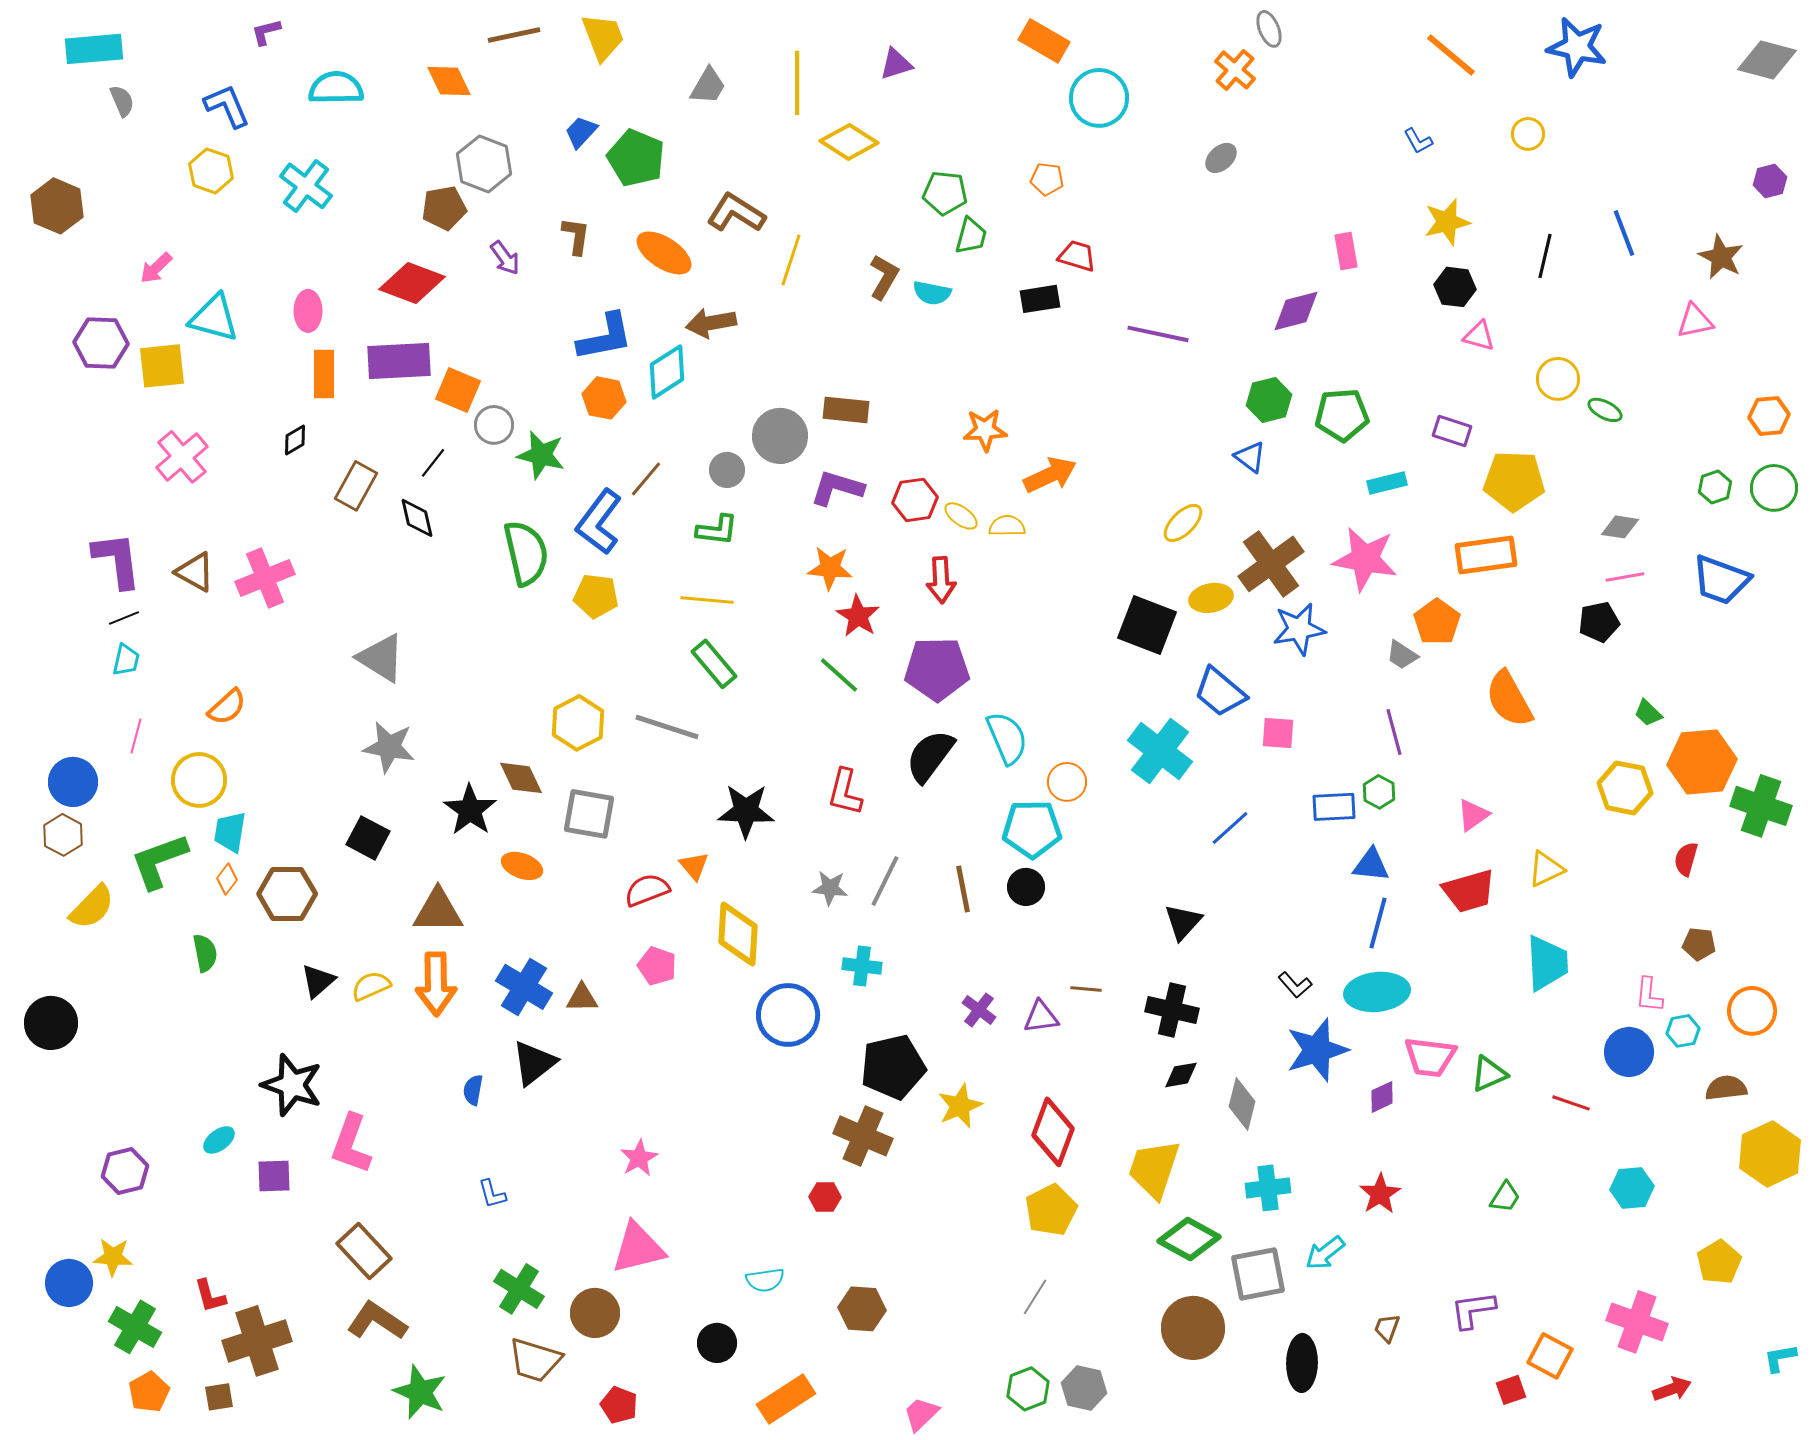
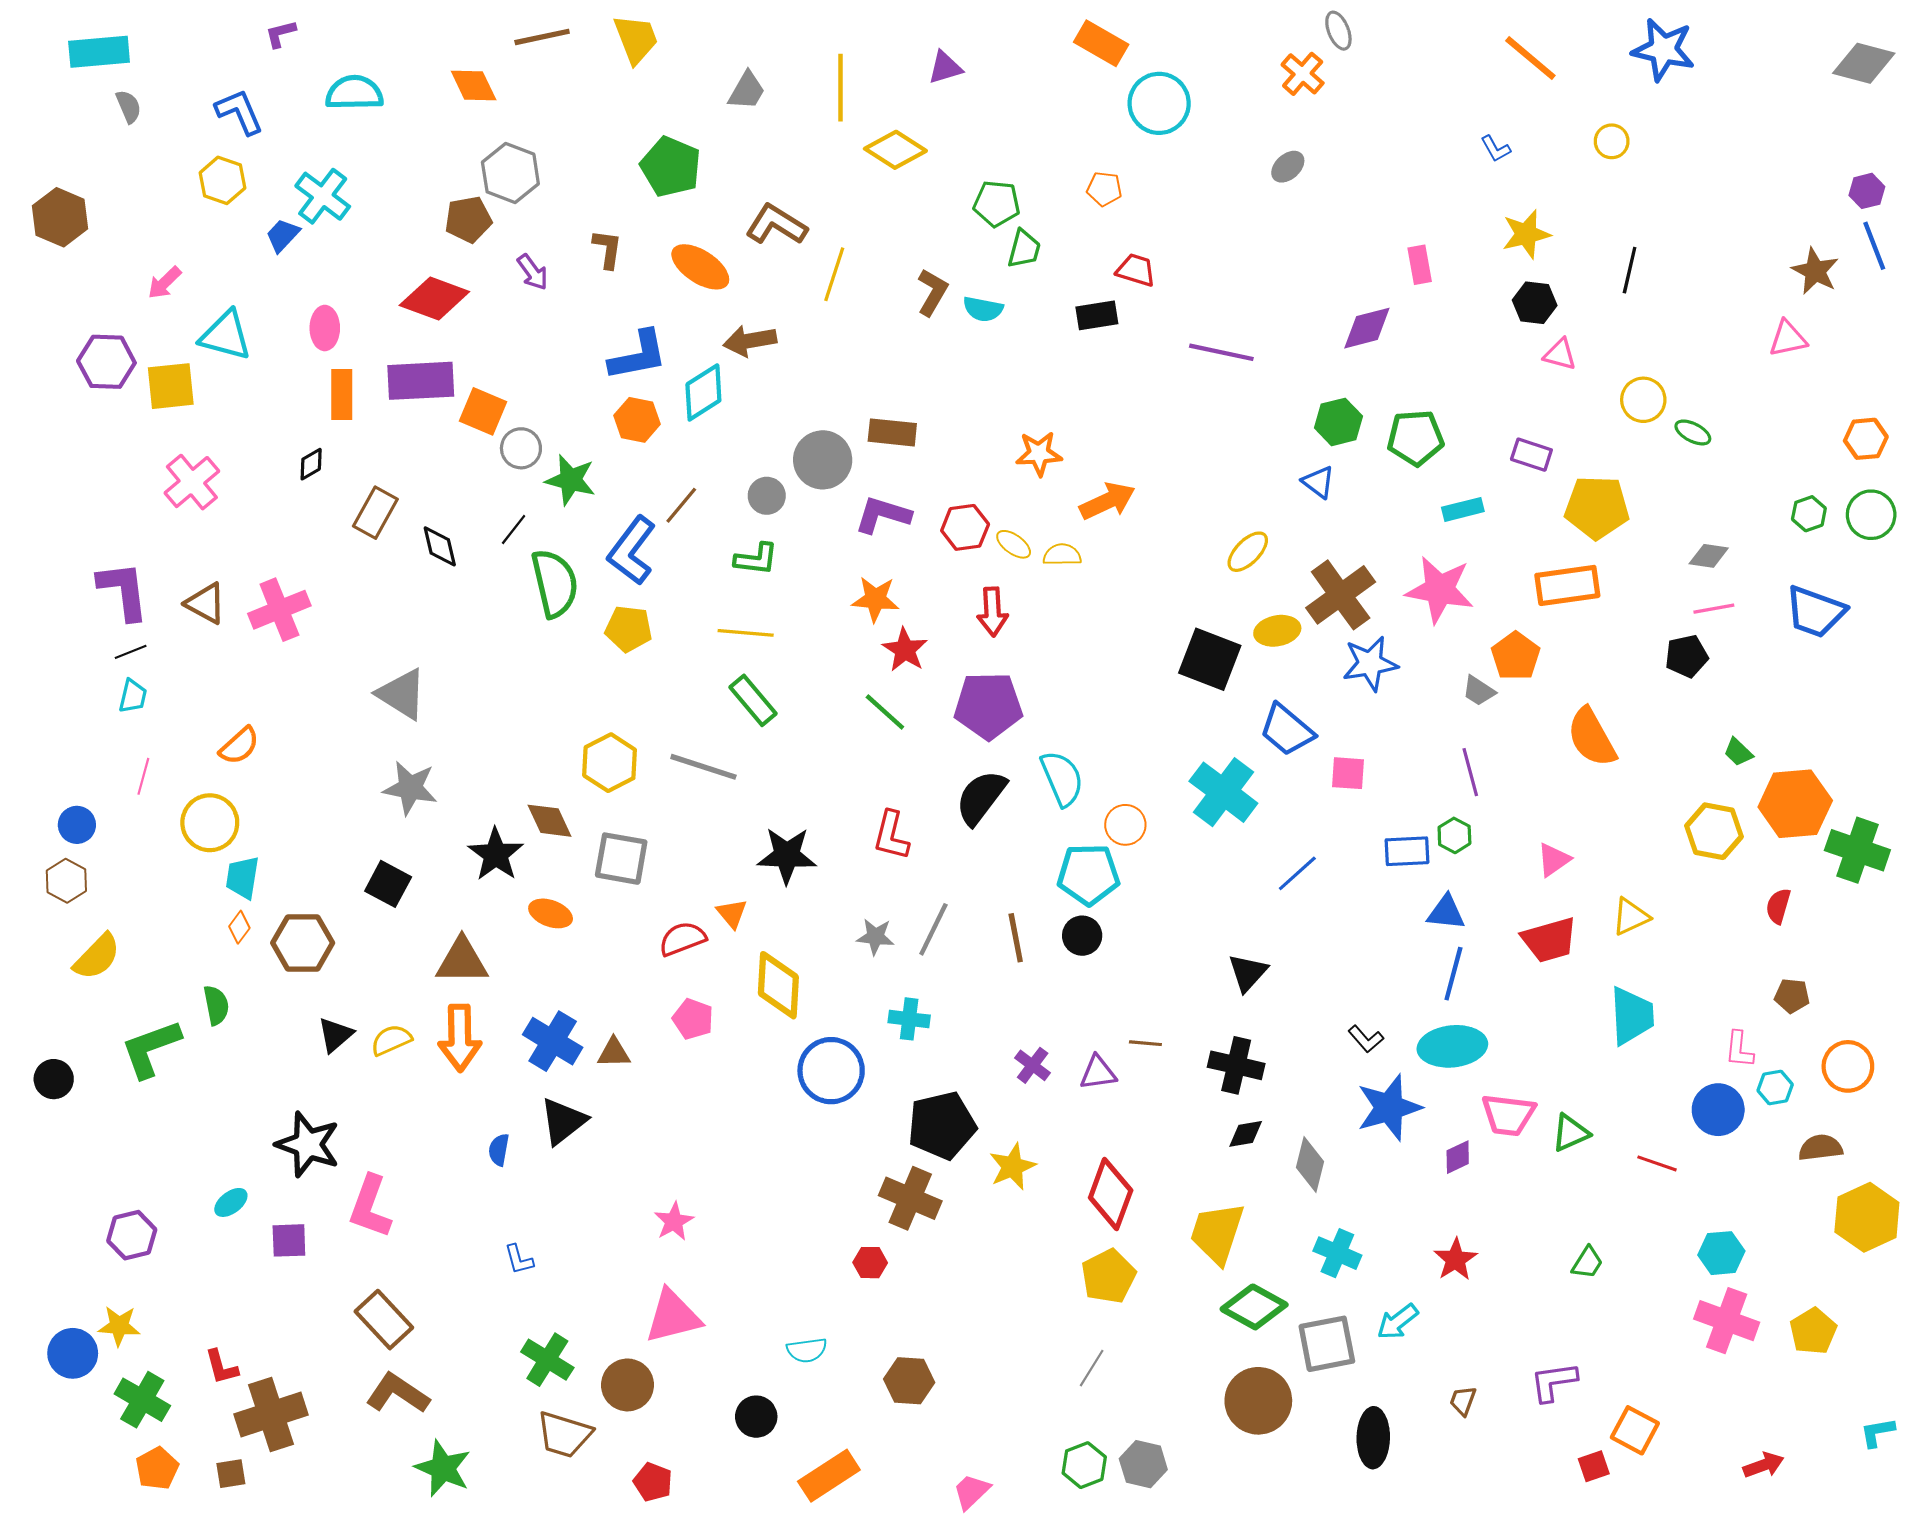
blue trapezoid: (581, 132) -> (283, 235), moved
blue line: (1624, 233) -> (1874, 246), moved
black line: (433, 463) -> (514, 530), moved
blue circle: (73, 782) -> (77, 825), size x0.7
green L-shape: (159, 861) -> (151, 1048), moved
black circle: (51, 1023) -> (54, 1079), size x0.7
cyan cross: (1268, 1188) -> (1337, 1253), turned 30
pink cross: (1637, 1322) -> (1727, 1321), moved

